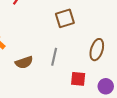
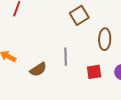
brown square: (65, 18) -> (79, 15), moved

